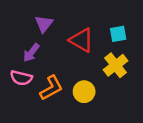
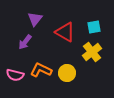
pink semicircle: (21, 78) -> (15, 75), moved
orange L-shape: (51, 88) -> (41, 70), turned -125

